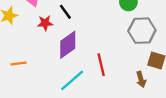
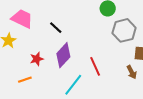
red star: (45, 23) -> (37, 59), moved

